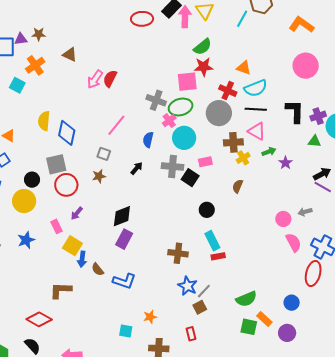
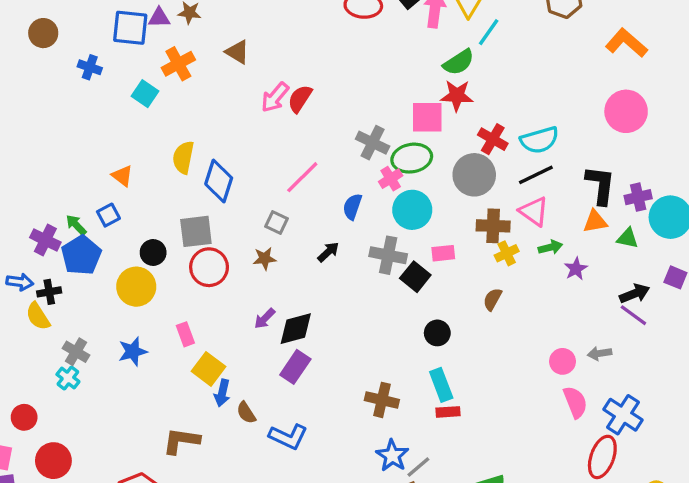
cyan line: (242, 19) -> (489, 32), moved
orange triangle: (244, 68) -> (595, 221), moved, turned -35
black line: (256, 109) -> (536, 175), turned -35
purple arrow: (77, 213) -> (265, 319), moved

